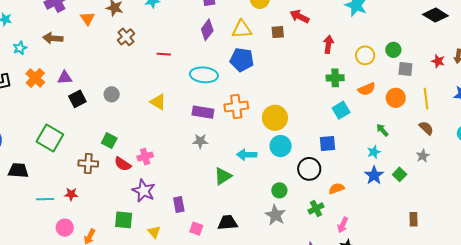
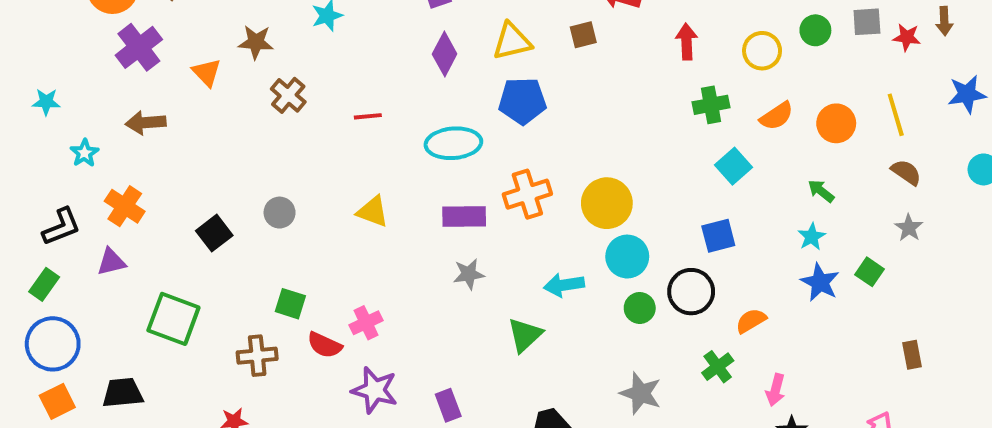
gray square: (405, 69) -> (867, 22), moved
purple triangle: (65, 78) -> (111, 262), moved
green circle: (279, 190) -> (640, 308), moved

